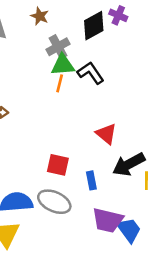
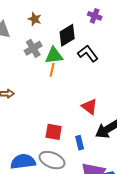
black diamond: (94, 26) -> (67, 35), moved
gray cross: (58, 47) -> (33, 48), moved
black L-shape: (91, 73) -> (88, 54), moved

